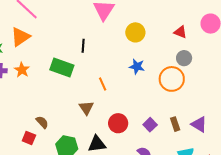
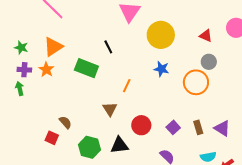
yellow circle: (135, 32) -> (161, 35), size x1.4
orange triangle: (20, 37) -> (53, 47), moved
black line: (83, 46) -> (108, 47), turned -32
orange line: (103, 84) -> (127, 86), turned 48

